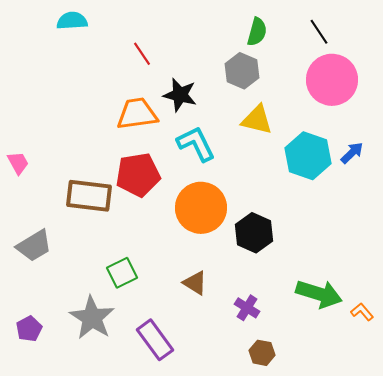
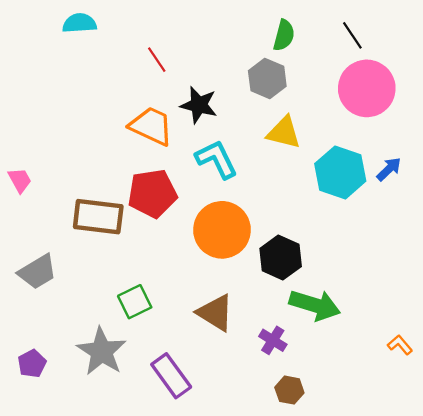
orange trapezoid: (137, 114) -> (151, 126), turned 33
brown triangle: (195, 283) -> (215, 313), size x1.4
green arrow: (319, 294) -> (315, 305), moved

